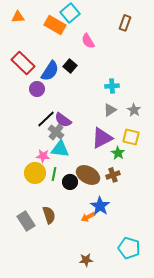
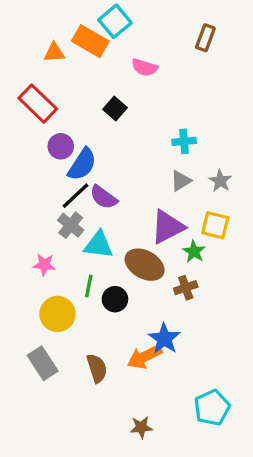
orange triangle: (18, 17) -> (54, 53), moved
pink semicircle: (88, 41) -> (145, 67), turned -42
blue semicircle: (50, 71) -> (82, 164), moved
gray cross: (56, 132) -> (71, 225), moved
pink star: (43, 156) -> (44, 265), moved
yellow circle: (35, 173) -> (57, 314), moved
brown ellipse: (88, 175) -> (145, 265), moved
brown semicircle: (49, 215) -> (97, 368), moved
orange arrow: (88, 217) -> (145, 357), size x1.5
cyan pentagon: (129, 248) -> (212, 408), turned 30

